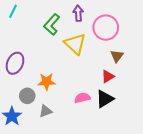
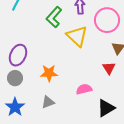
red triangle: (108, 76) -> (109, 68), turned -32
gray circle: (27, 96) -> (15, 78), moved
black triangle: (105, 99) -> (106, 108), moved

